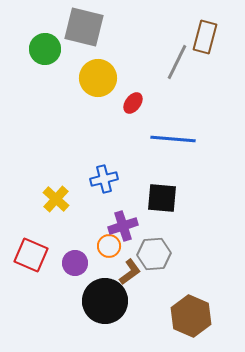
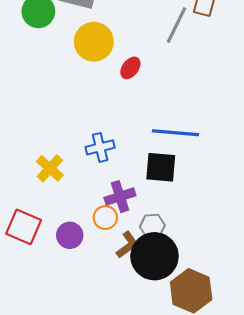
blue line: (173, 139) -> (175, 133), moved
gray hexagon: (154, 254) -> (152, 226), size x0.7
black circle: (105, 301) -> (154, 256), moved

